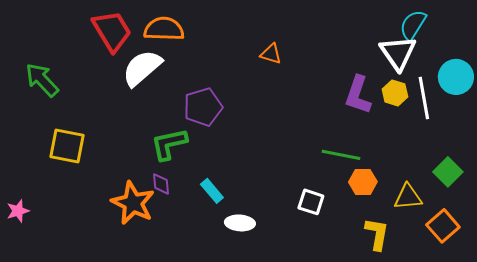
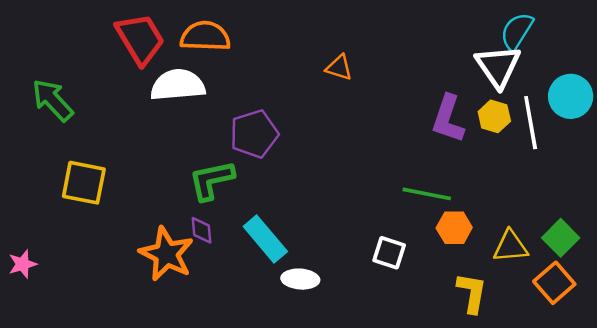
white semicircle: (142, 68) -> (178, 85), turned 36
green square: (448, 172) -> (561, 238), moved
cyan rectangle: (212, 191) -> (265, 239), size x1.5

